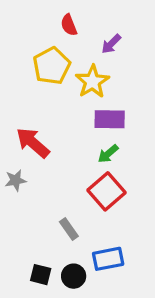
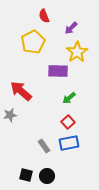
yellow star: (92, 82) -> (77, 52), moved
purple rectangle: (110, 119) -> (58, 71), moved
red square: (107, 191) -> (68, 122), size x0.6
blue rectangle: (108, 259) -> (69, 143), moved

